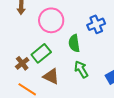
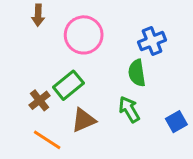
green semicircle: (74, 43) -> (137, 73), moved
brown triangle: (51, 76) -> (84, 120), turned -48

